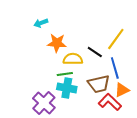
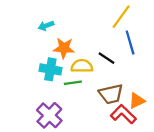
yellow line: (116, 39) -> (121, 17), moved
blue line: (115, 68) -> (130, 42), moved
cyan cross: (67, 88) -> (50, 69), moved

